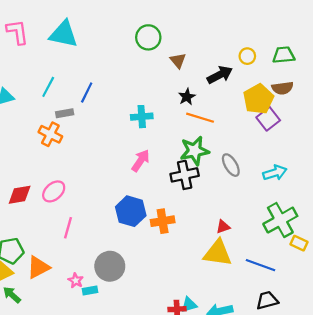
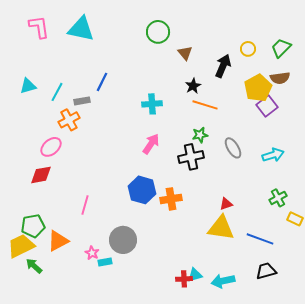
green trapezoid: (284, 55) -> (281, 48), turned -40
black arrow: (220, 75) -> (223, 66), turned -40
cyan line: (48, 87) -> (57, 92), moved
orange cross: (50, 134) -> (69, 120), turned 35
green star: (195, 151) -> (200, 135), size x0.6
pink ellipse: (54, 191) -> (51, 147), moved
green cross: (280, 220) -> (278, 198), size x0.6

